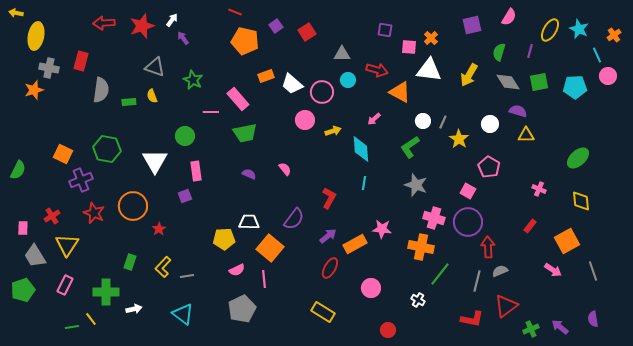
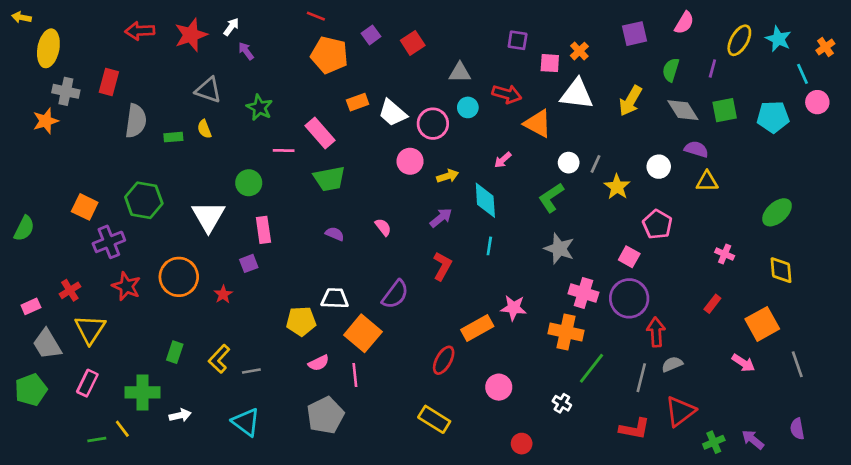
pink rectangle: (23, 228) -> (31, 306), turned 64
red star: (159, 229) -> (223, 294), moved
purple arrow: (328, 236) -> (441, 218), moved

